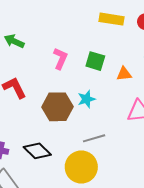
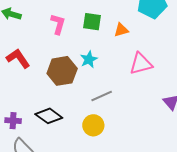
yellow circle: (81, 167) -> (93, 125), size x0.7

